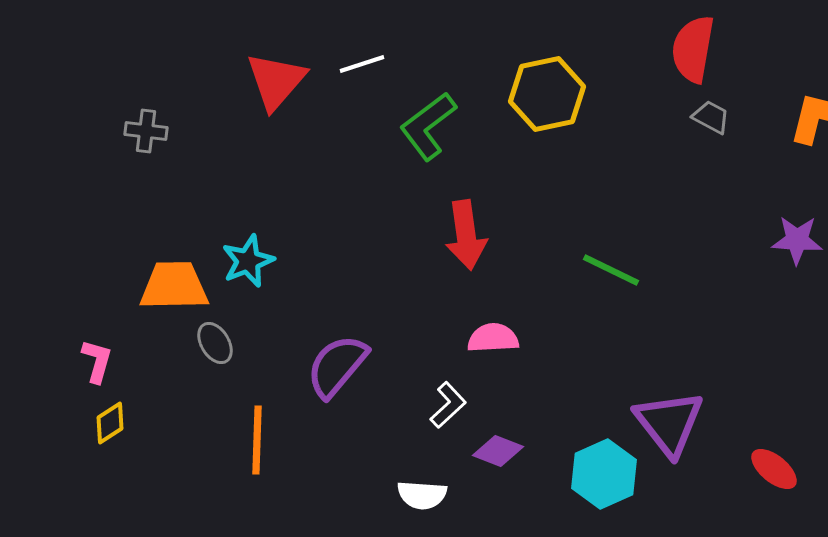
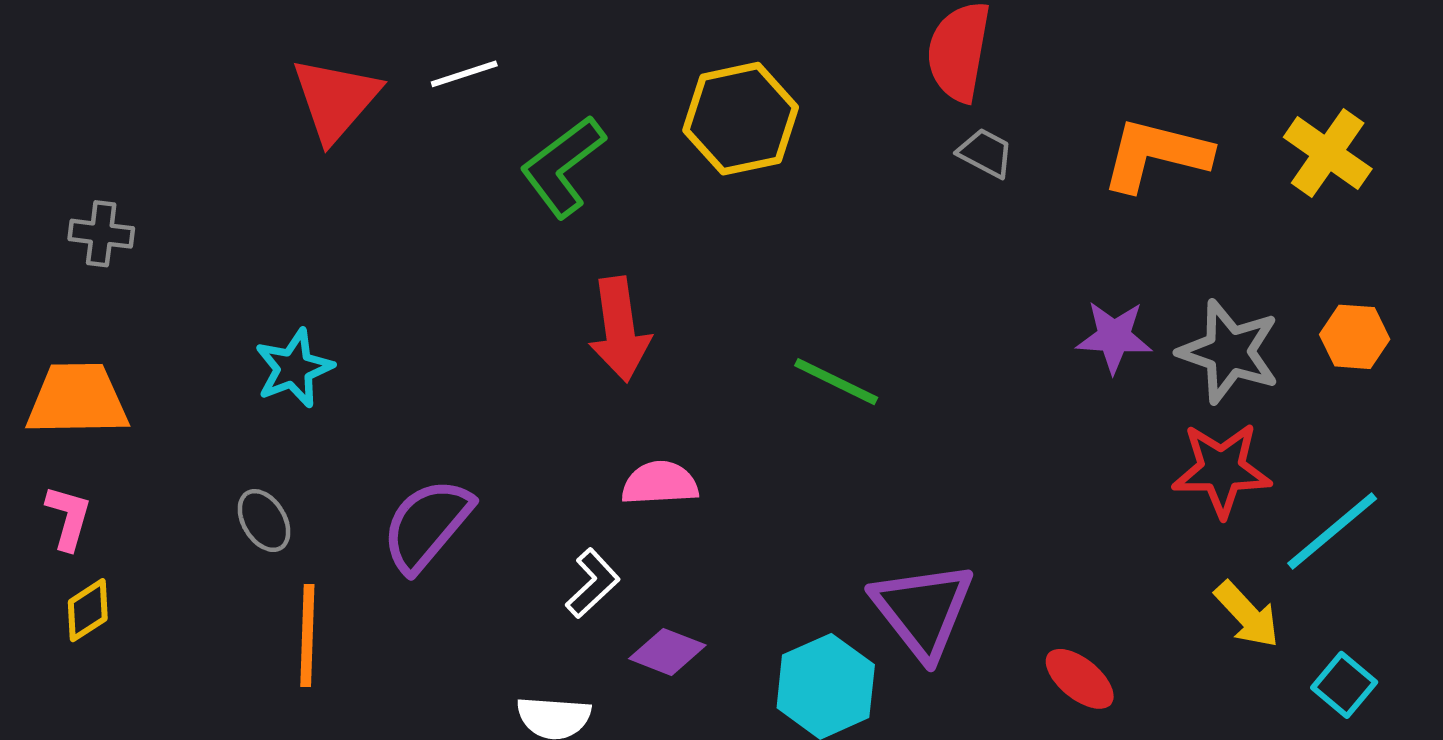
gray cross: (146, 131) -> (101, 234), moved
orange trapezoid: (174, 286) -> (77, 400), moved
gray ellipse: (215, 343) -> (264, 521), moved

